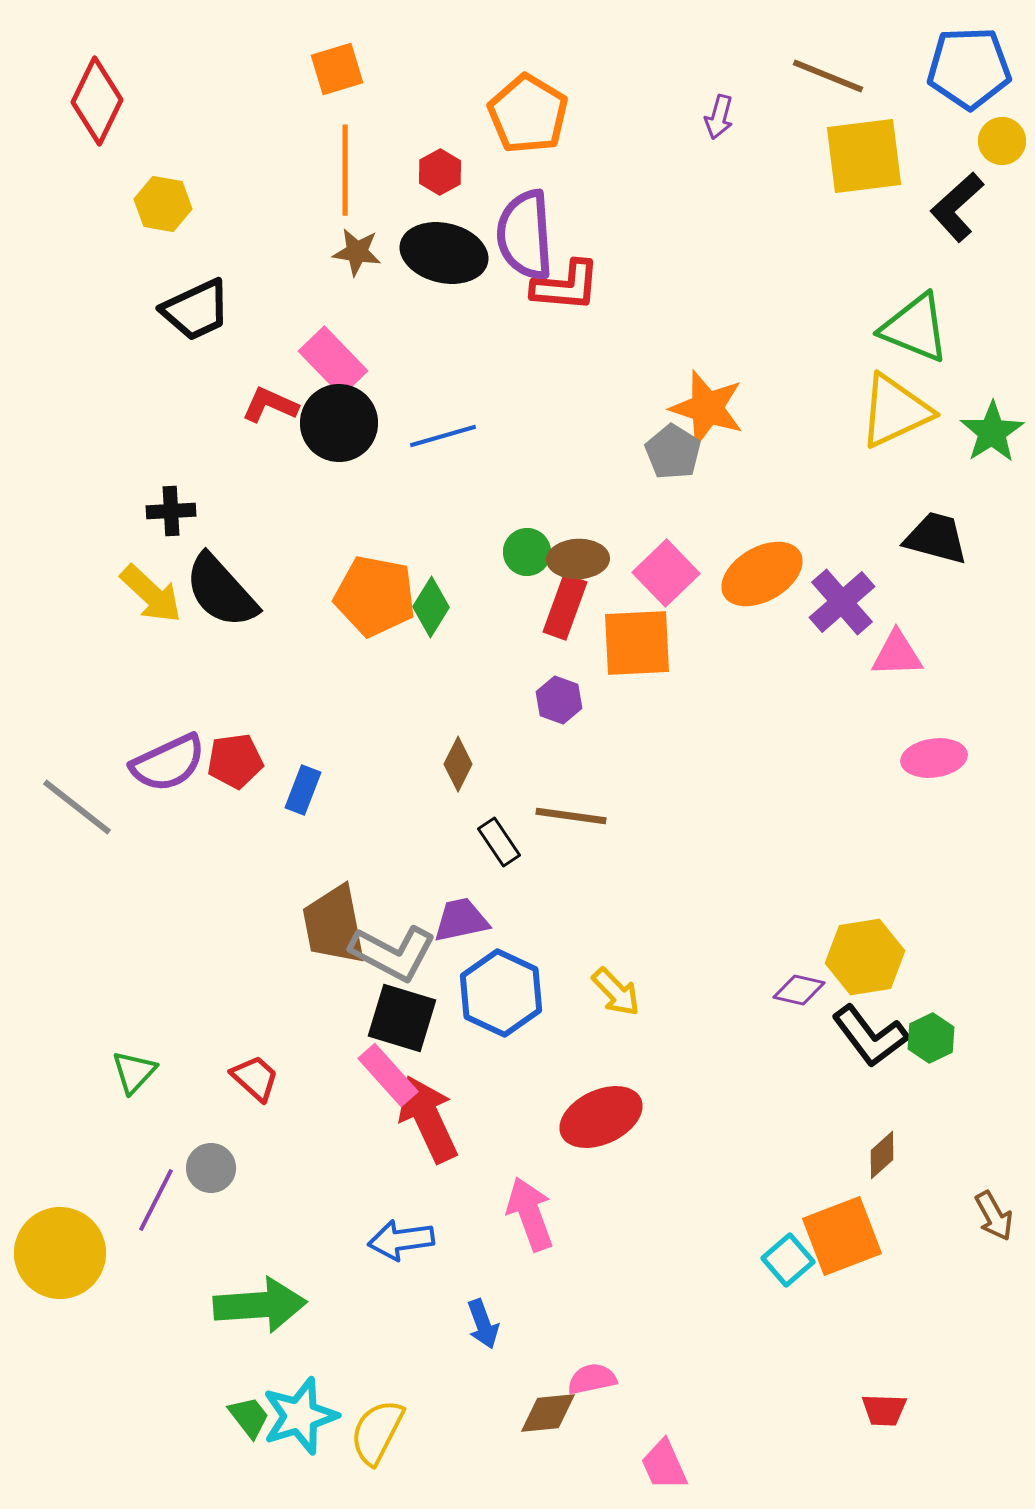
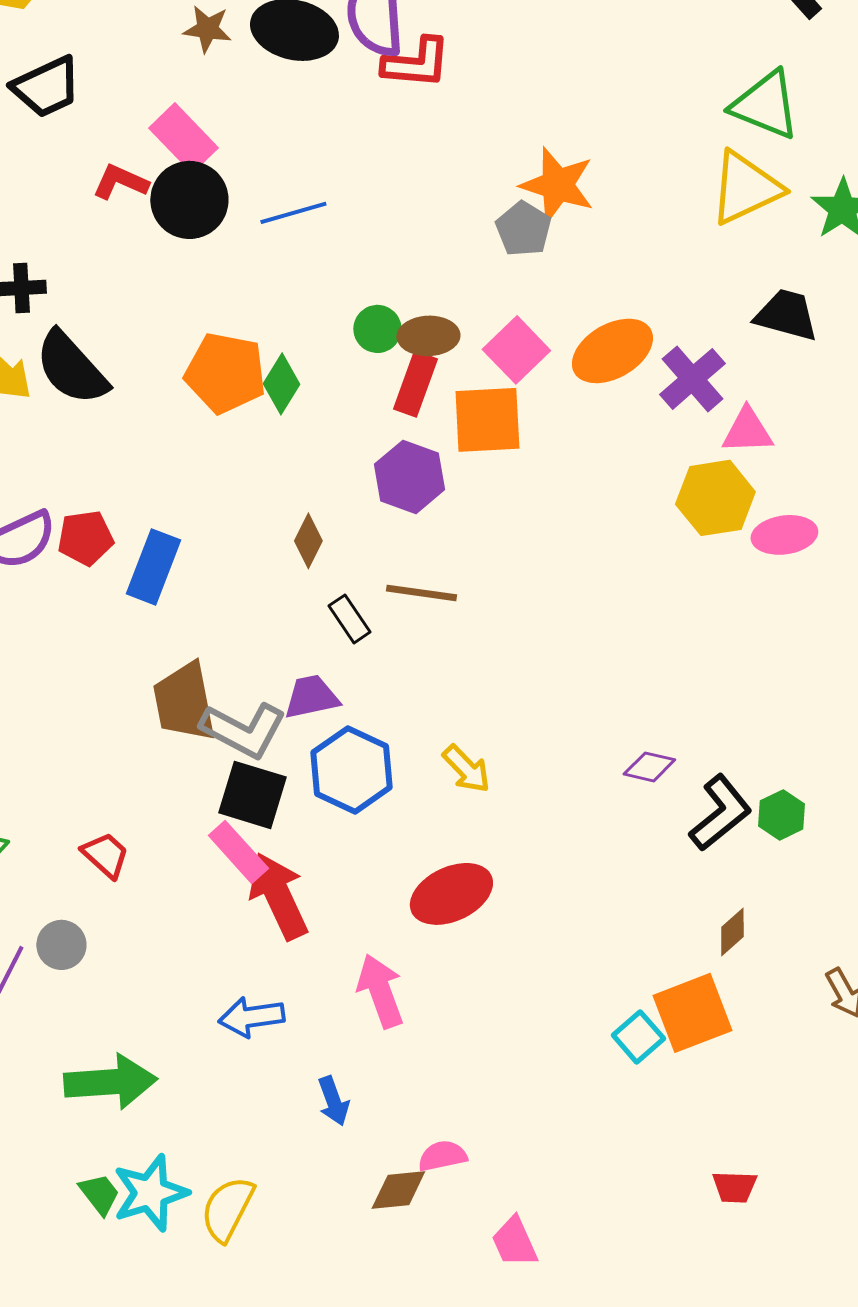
purple hexagon: (559, 700) -> (409, 477), size x1.5
blue rectangle: (303, 790) -> (153, 567), size x1.5
yellow hexagon: (865, 957) -> (715, 498), moved
black L-shape: (870, 1036) -> (720, 813), turned -92

